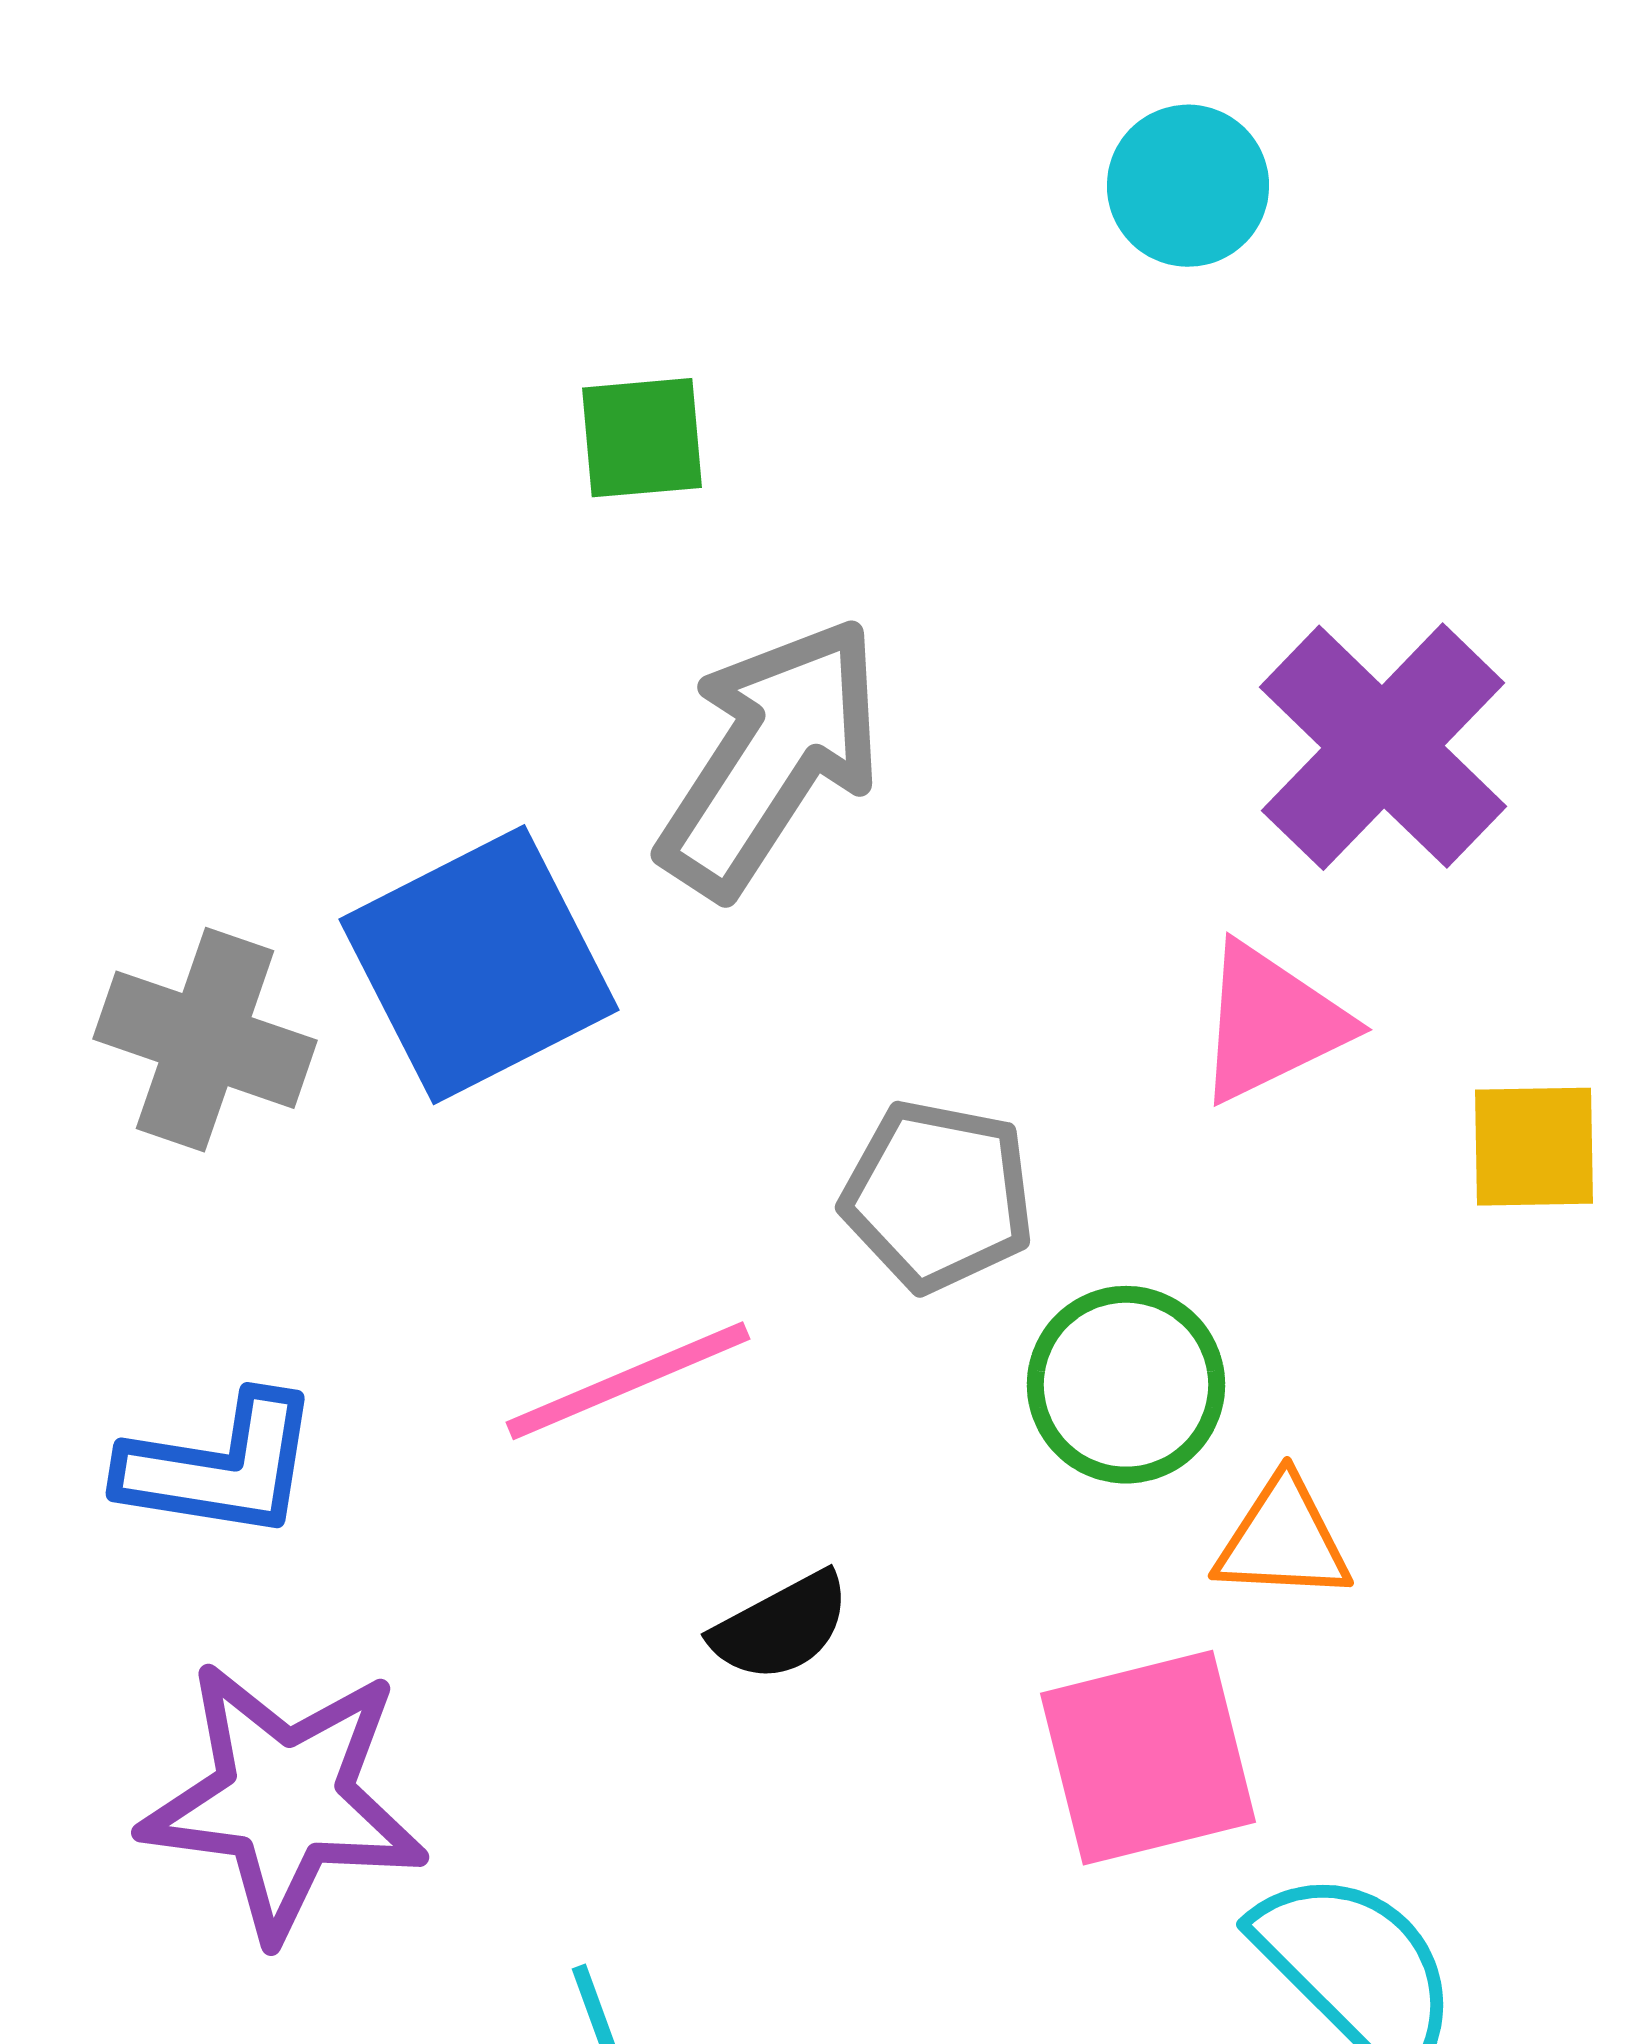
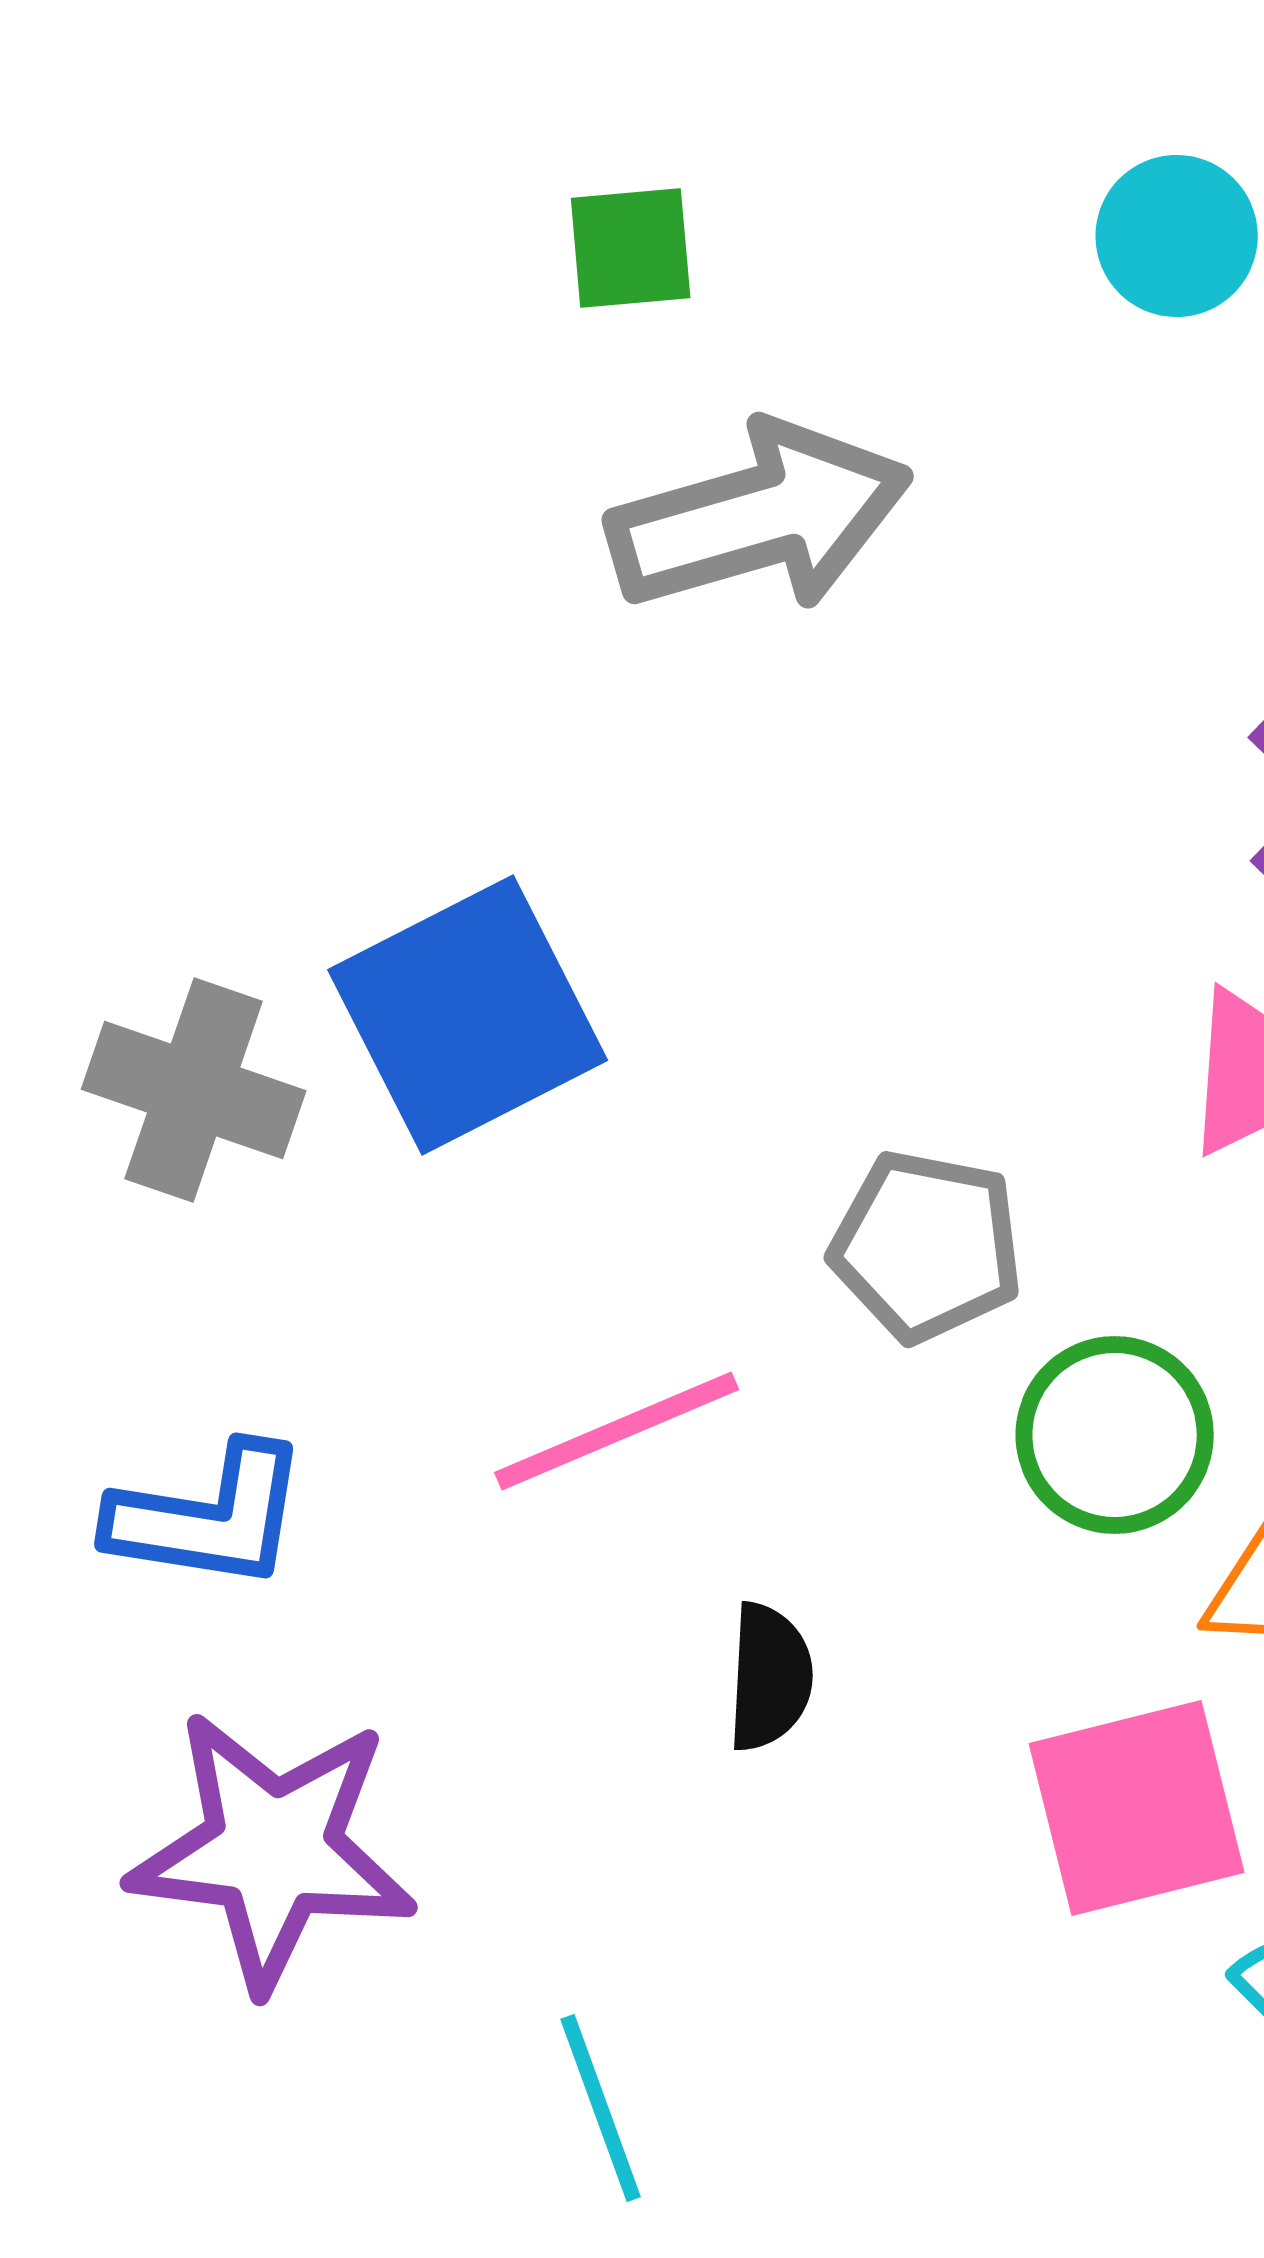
green square: (642, 438) -> (631, 248), moved
gray arrow: (771, 757) -> (760, 517), moved, turned 41
black semicircle: (781, 1627) -> (770, 1677), turned -59

